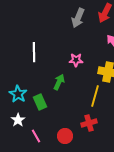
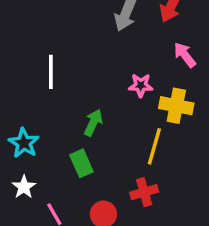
pink star: (76, 60) -> (141, 85), moved
green rectangle: (40, 102) -> (81, 163), moved

